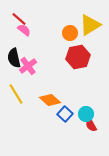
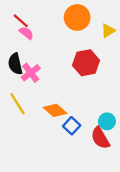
yellow triangle: (90, 25) -> (108, 31), moved, size x0.6
orange circle: (70, 33) -> (77, 17), moved, size x1.5
cyan circle: (86, 114) -> (107, 121), moved
red semicircle: (91, 125) -> (100, 138), size x1.5

